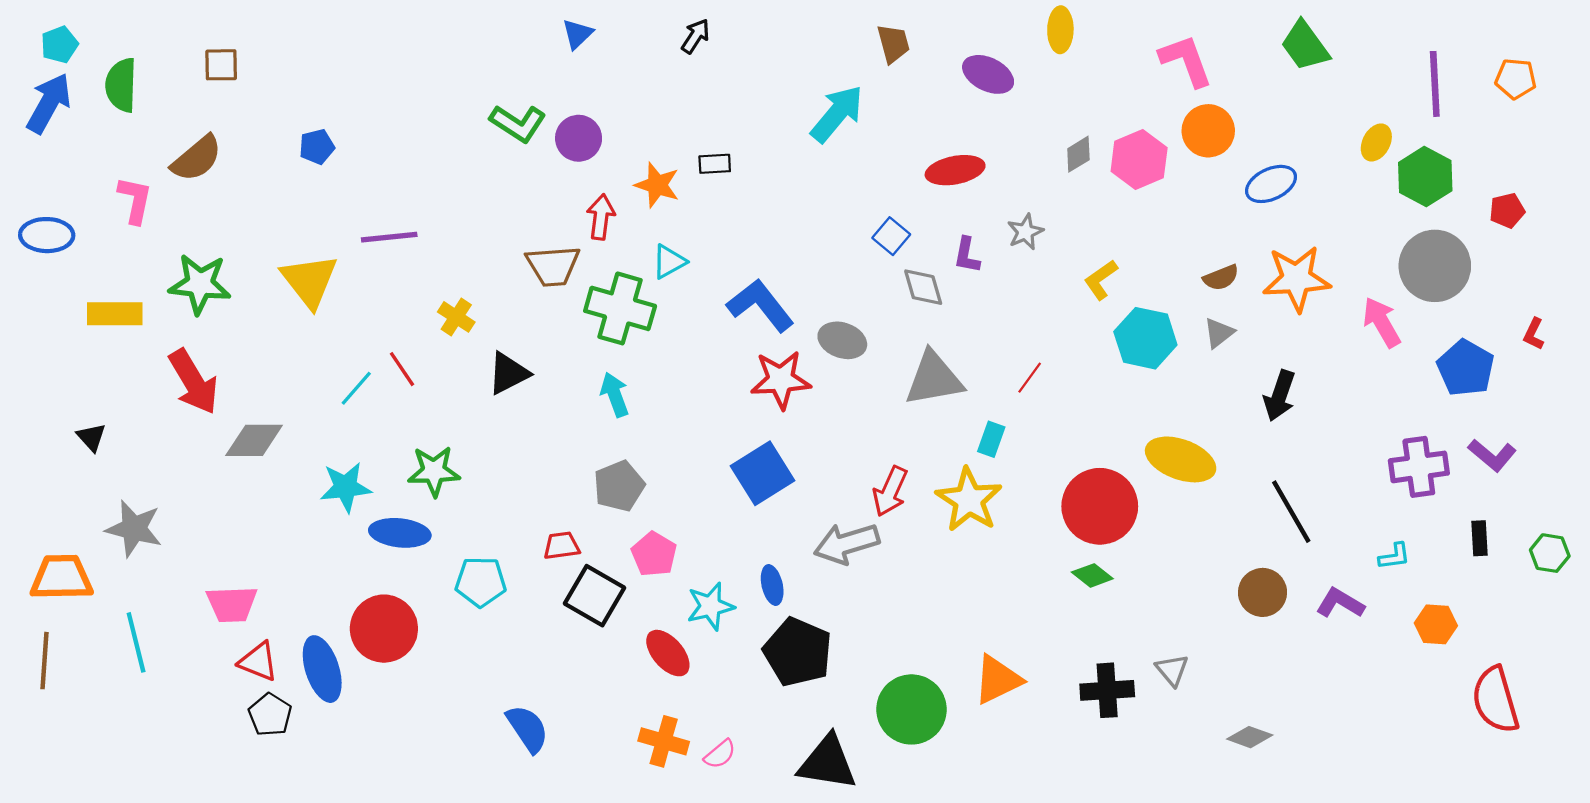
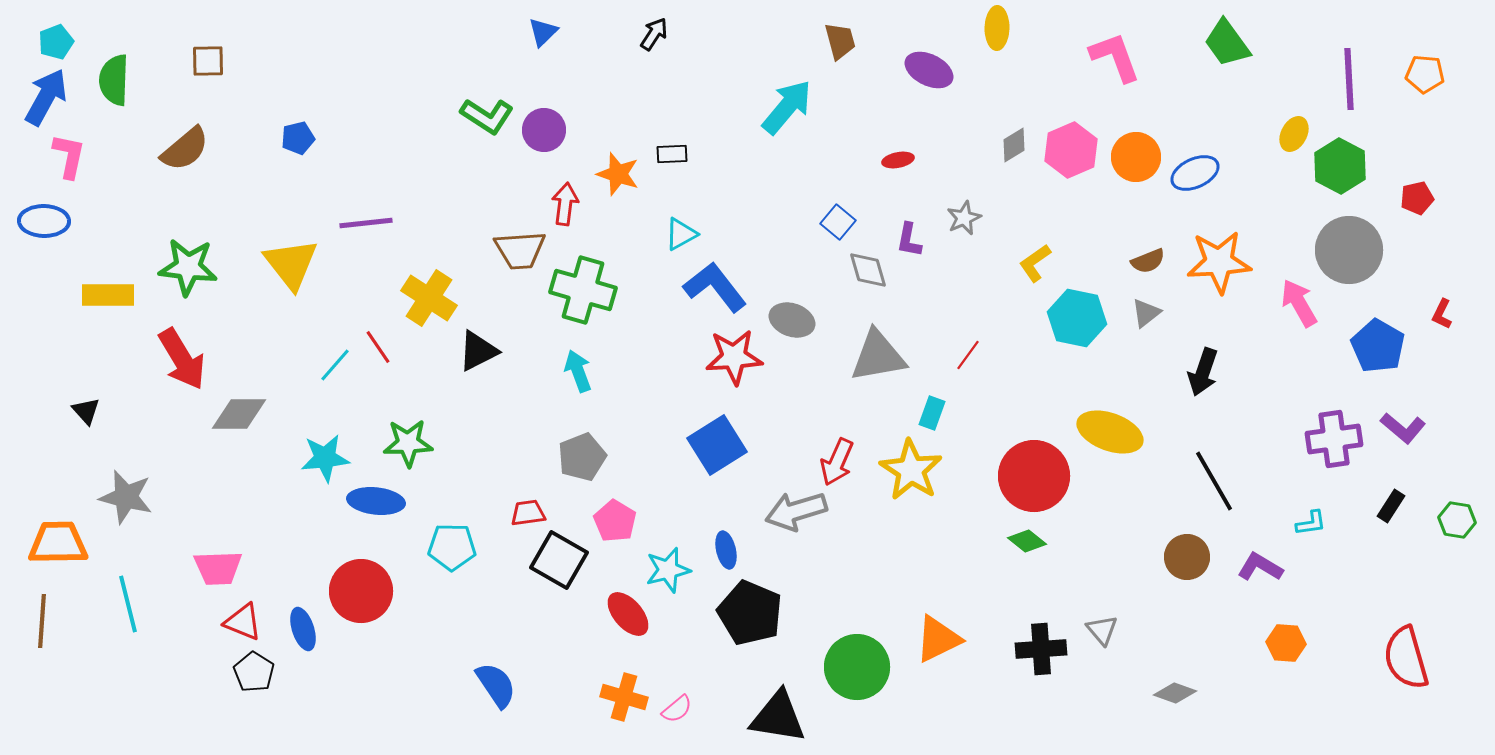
orange circle: (1208, 131) -> (1136, 157), moved
red ellipse: (955, 170) -> (898, 160), size x0.6
pink L-shape: (135, 200) -> (69, 156), moved
cyan triangle: (669, 262) -> (681, 234), moved
yellow cross: (456, 317) -> (429, 298), size x1.6
black rectangle: (1479, 538) -> (1391, 506), turned 36
orange hexagon: (1436, 624) -> (1286, 643), moved
blue ellipse: (322, 669) -> (303, 629), size x0.7

